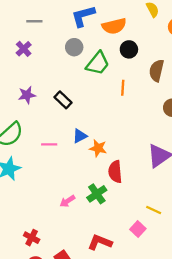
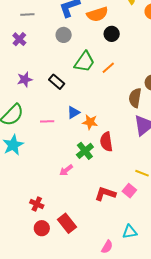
green trapezoid: (98, 63) -> (84, 62), moved
brown semicircle: (157, 71) -> (135, 98), moved
orange line: (123, 88) -> (108, 68), turned 48
green cross: (97, 194) -> (85, 151), moved
red L-shape: (100, 242) -> (105, 194), moved

